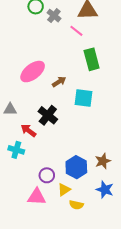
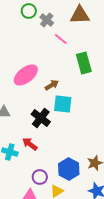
pink line: (76, 31) -> (61, 39), moved
cyan square: (83, 98) -> (63, 104), moved
red arrow: (28, 131) -> (30, 144), moved

